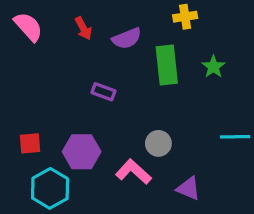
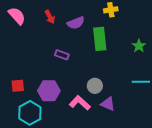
green star: (213, 67) -> (139, 46), moved
purple triangle: (188, 188) -> (108, 104), moved

